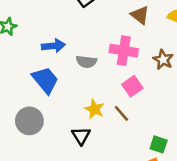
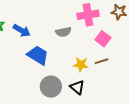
blue arrow: (53, 46) -> (22, 30), moved, turned 54
brown line: (121, 113) -> (102, 61), turned -48
gray circle: (29, 121) -> (51, 87), moved

